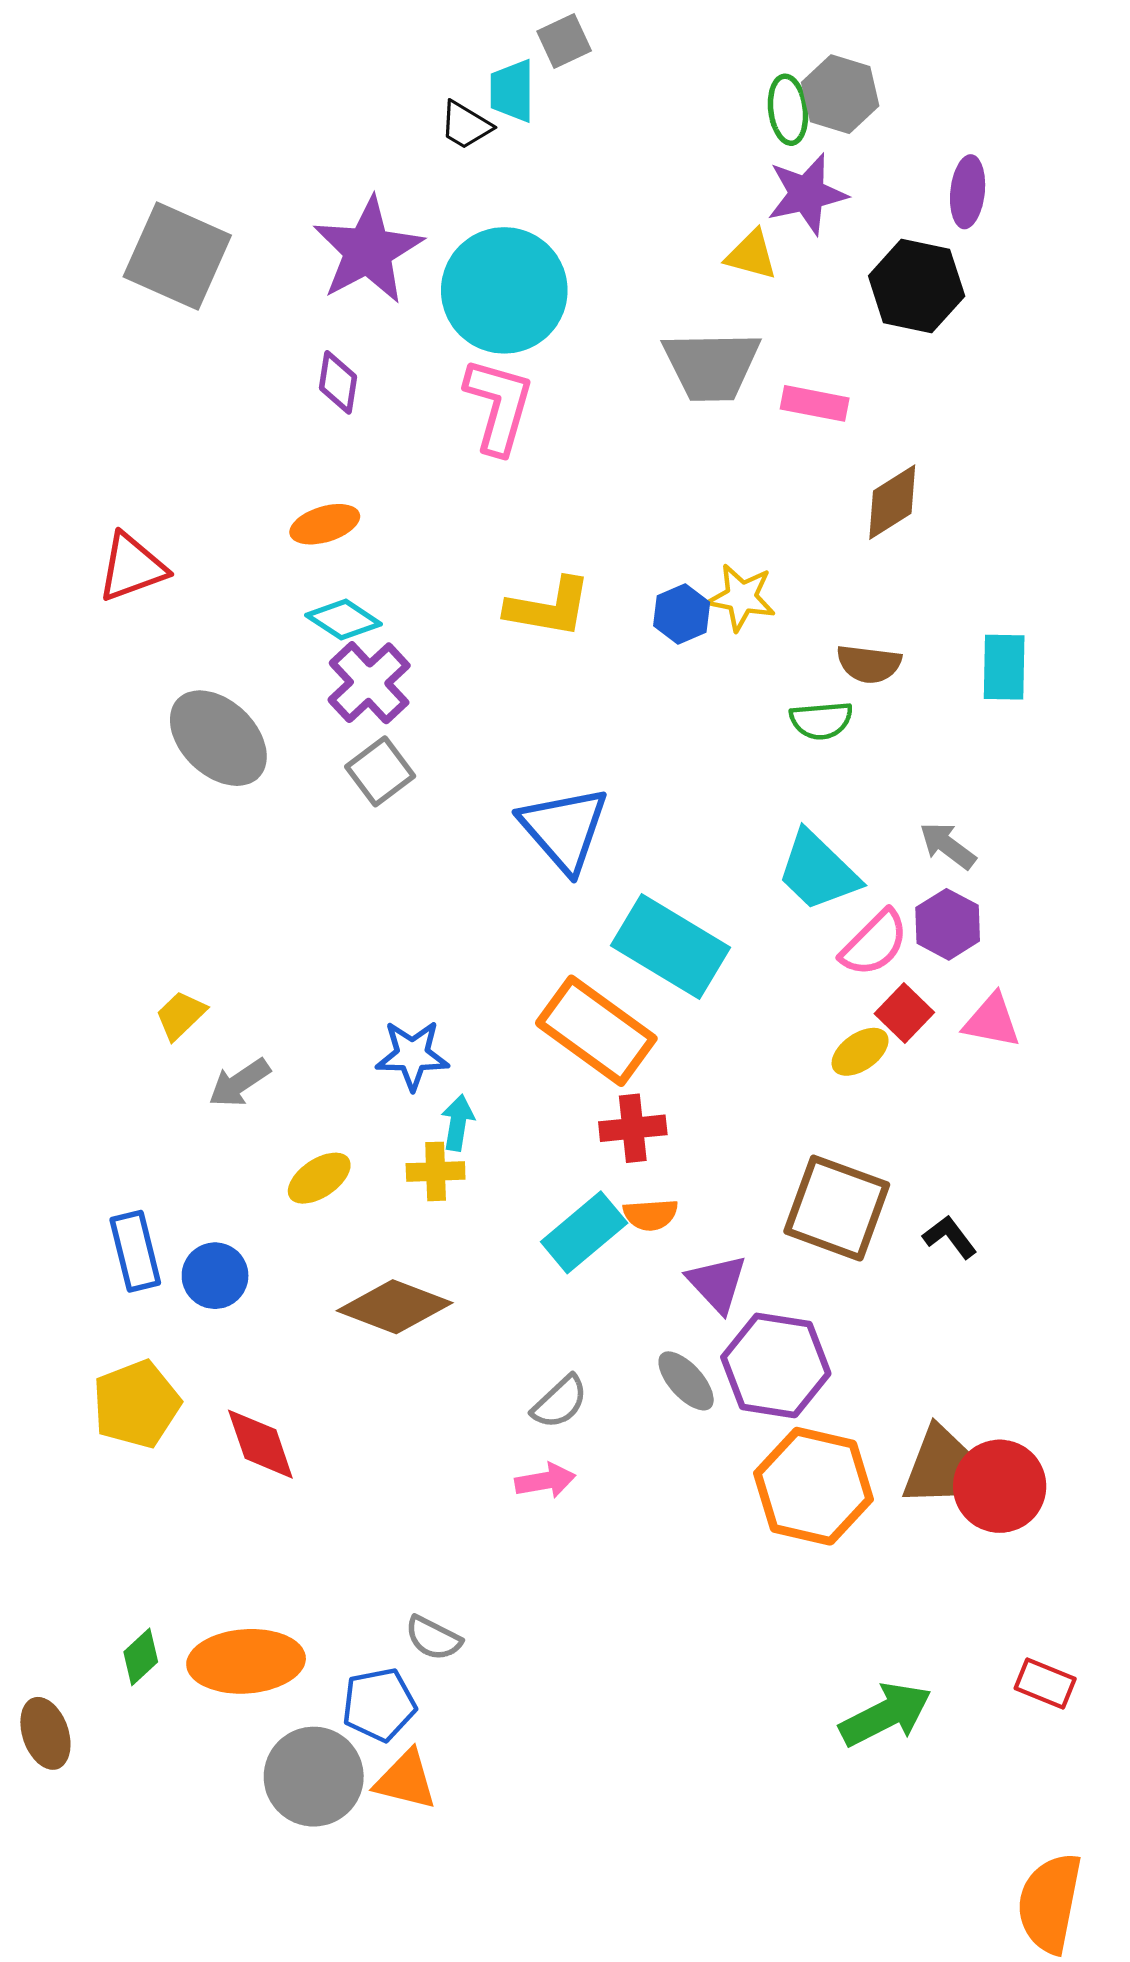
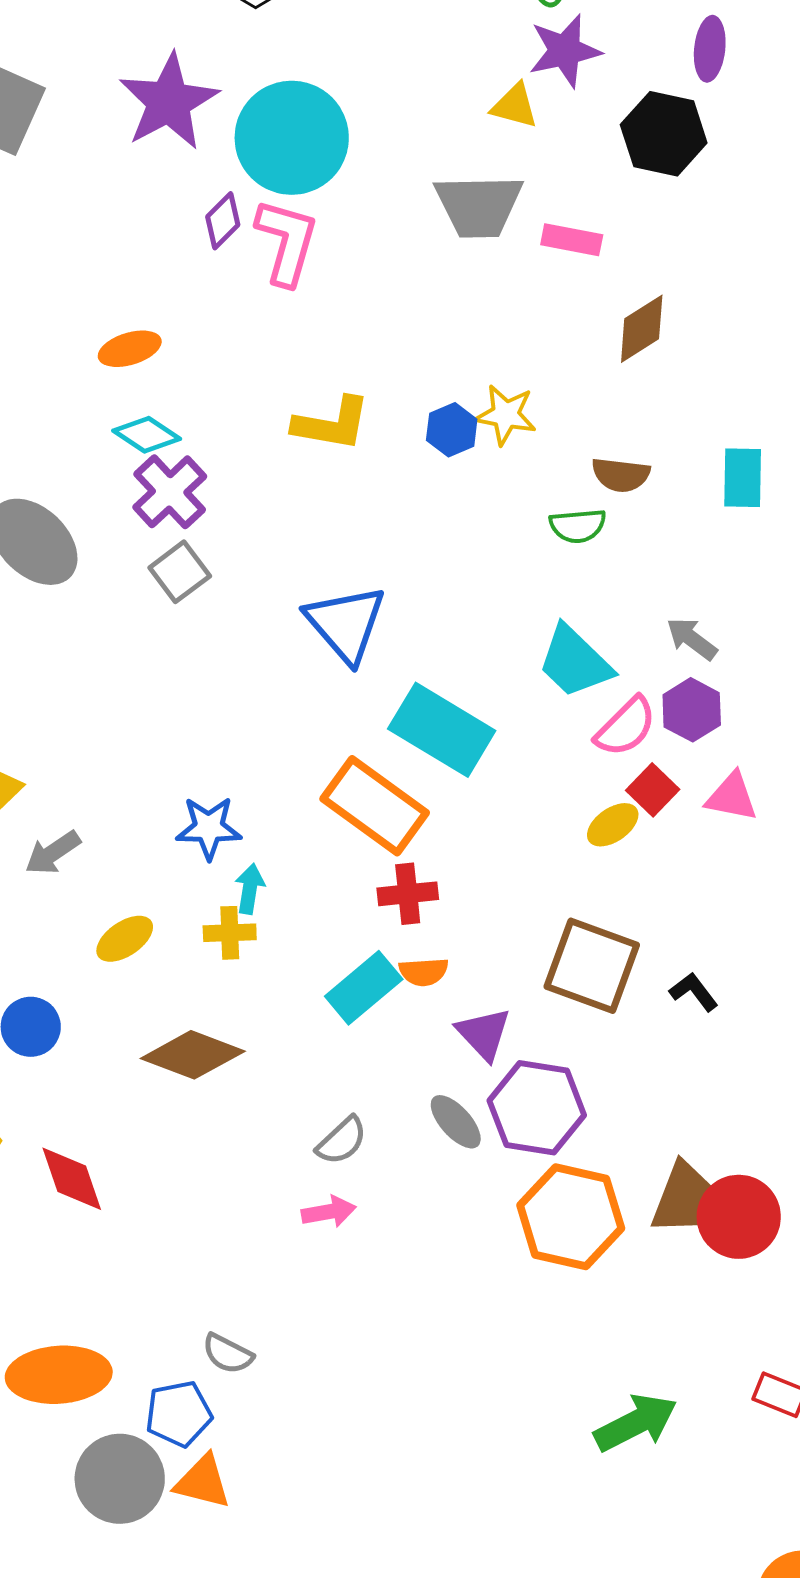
purple diamond: (338, 382) -> (223, 221), moved, turned 36

